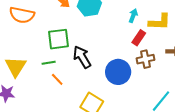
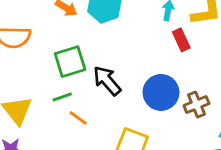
red rectangle: (139, 38) -> (181, 40), turned -49
brown cross: (145, 59) -> (196, 105), moved

